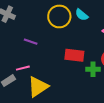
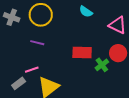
yellow circle: (59, 16) -> (41, 15), moved
green cross: (93, 69) -> (102, 65), turned -32

